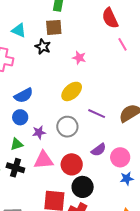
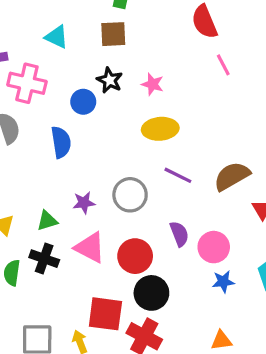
black star: (43, 47) -> (110, 80), moved
yellow ellipse: (72, 91) -> (160, 129), moved, turned 35
blue semicircle: (24, 95) -> (61, 142), turned -72
blue circle: (20, 117) -> (83, 102), moved
purple semicircle: (99, 150) -> (179, 234), turned -77
pink triangle: (44, 160) -> (90, 247), turned 30

